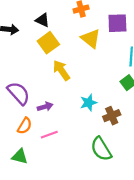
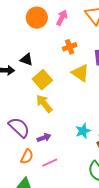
black triangle: (43, 20) -> (27, 59), moved
yellow arrow: (61, 70) -> (44, 104), moved

